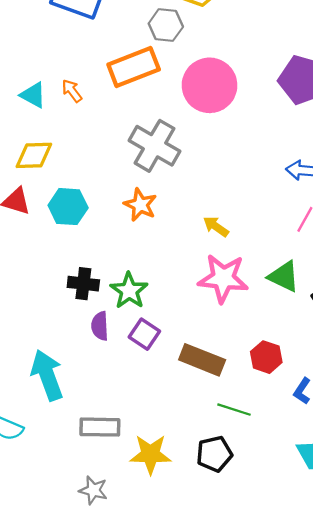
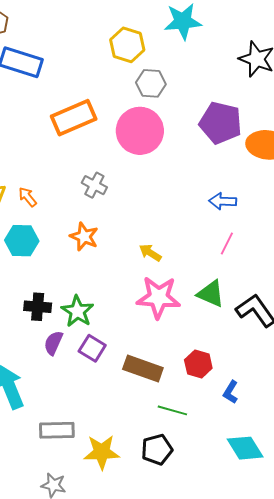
gray hexagon: (166, 25) -> (151, 83), moved
orange arrow: (72, 91) -> (28, 197), moved
gray cross: (154, 146) -> (94, 185), size x0.6
purple semicircle: (100, 326) -> (53, 343), turned 30

